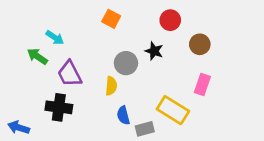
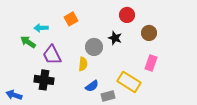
orange square: (111, 19) -> (71, 19), moved, turned 32
cyan arrow: (55, 38) -> (41, 28), turned 144
blue semicircle: (123, 115) -> (92, 86), turned -112

